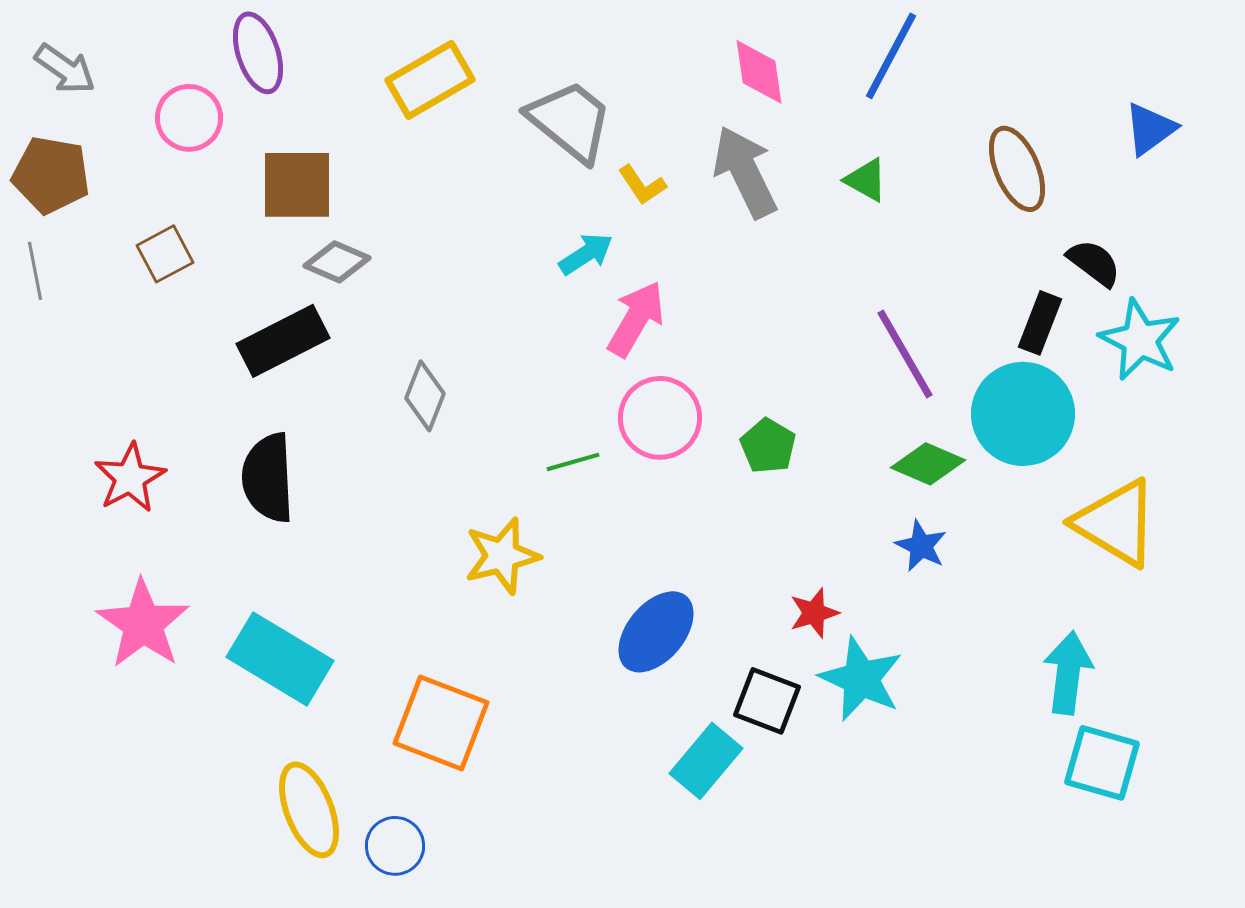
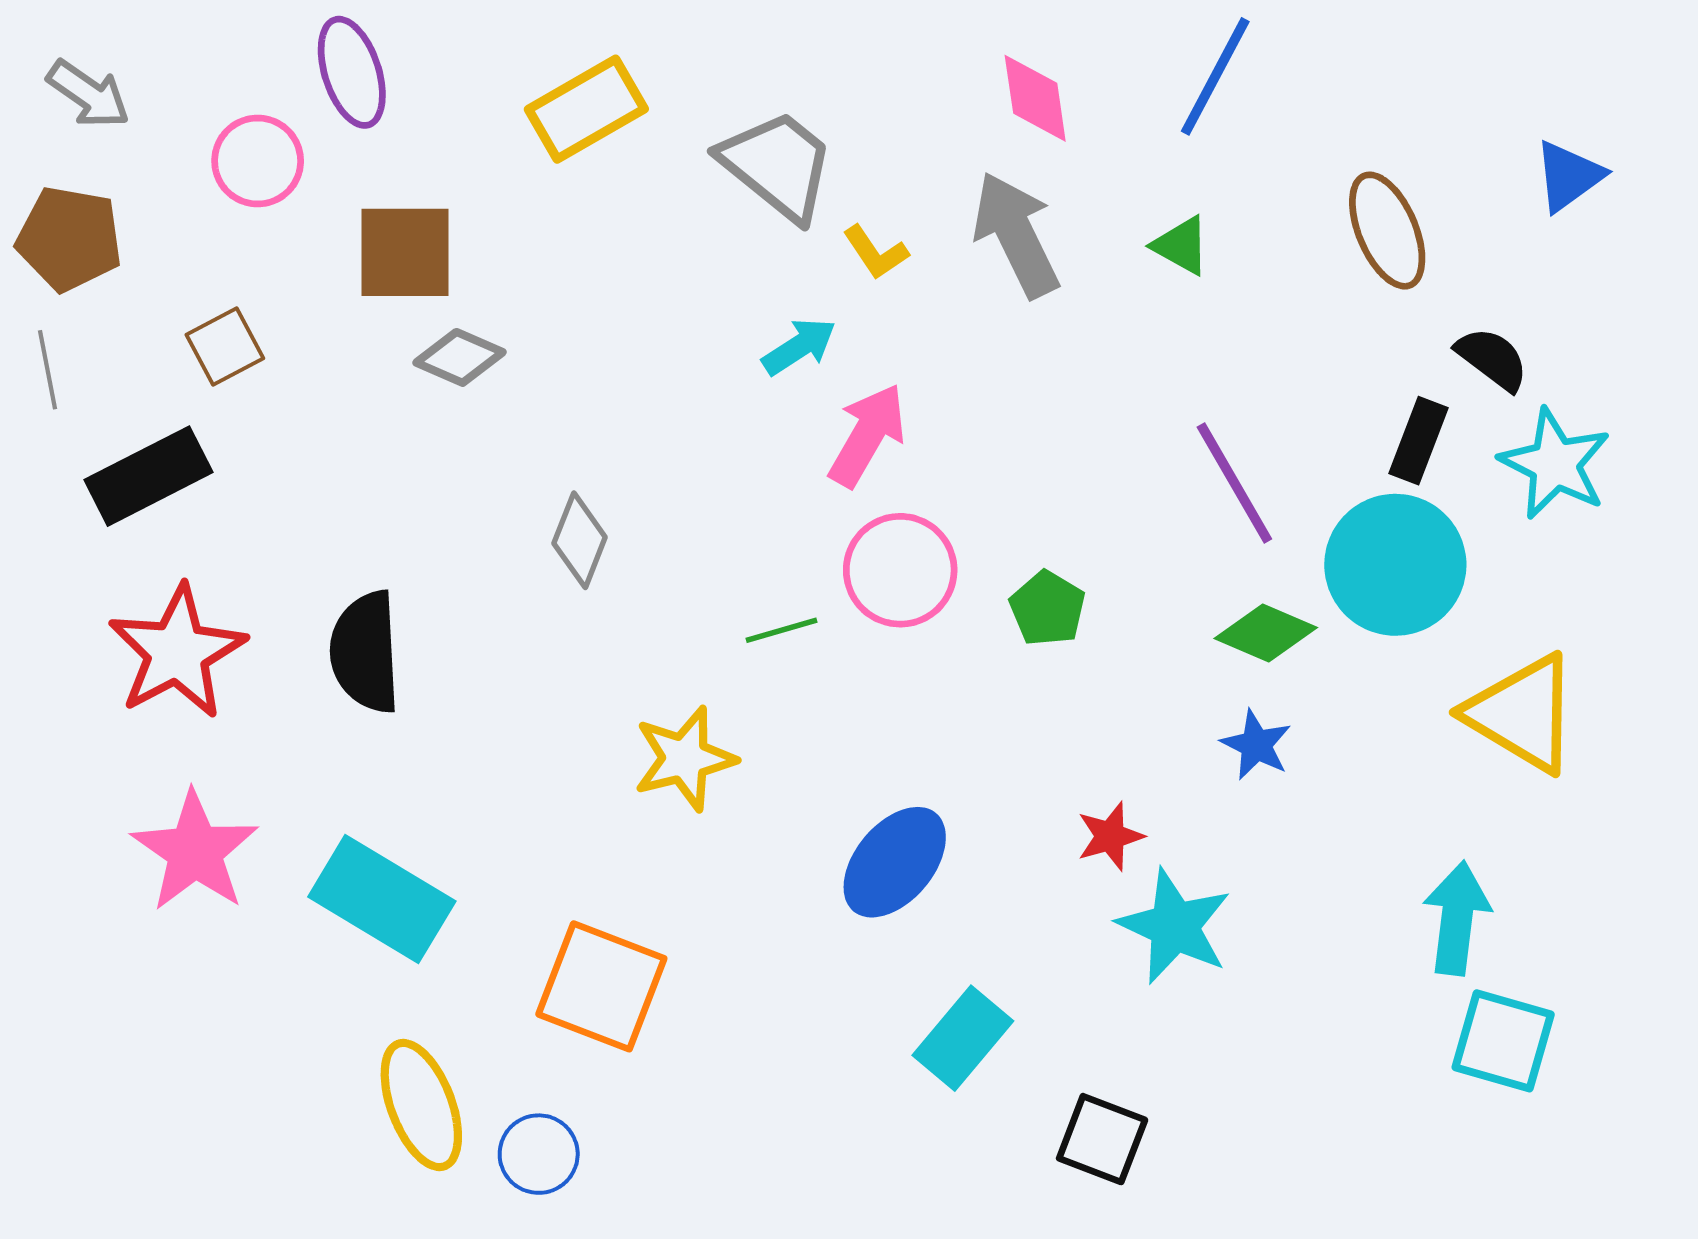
black rectangle: (283, 341) -> (148, 476), moved
red star: (130, 478) -> (177, 652), size x1.4
black square: (767, 701) -> (1102, 1139), moved

